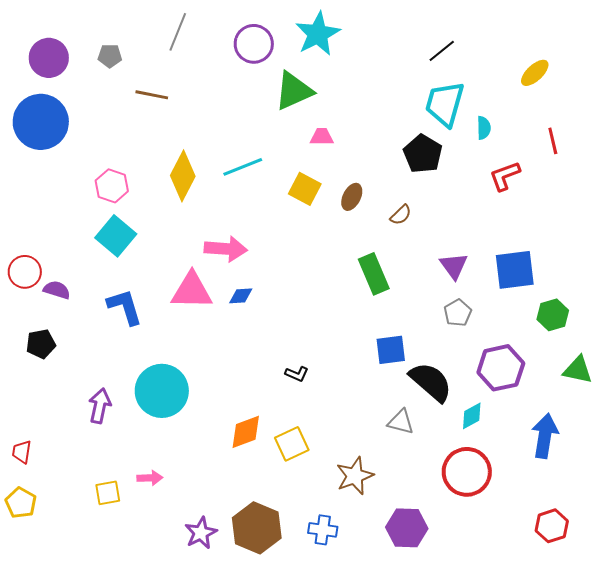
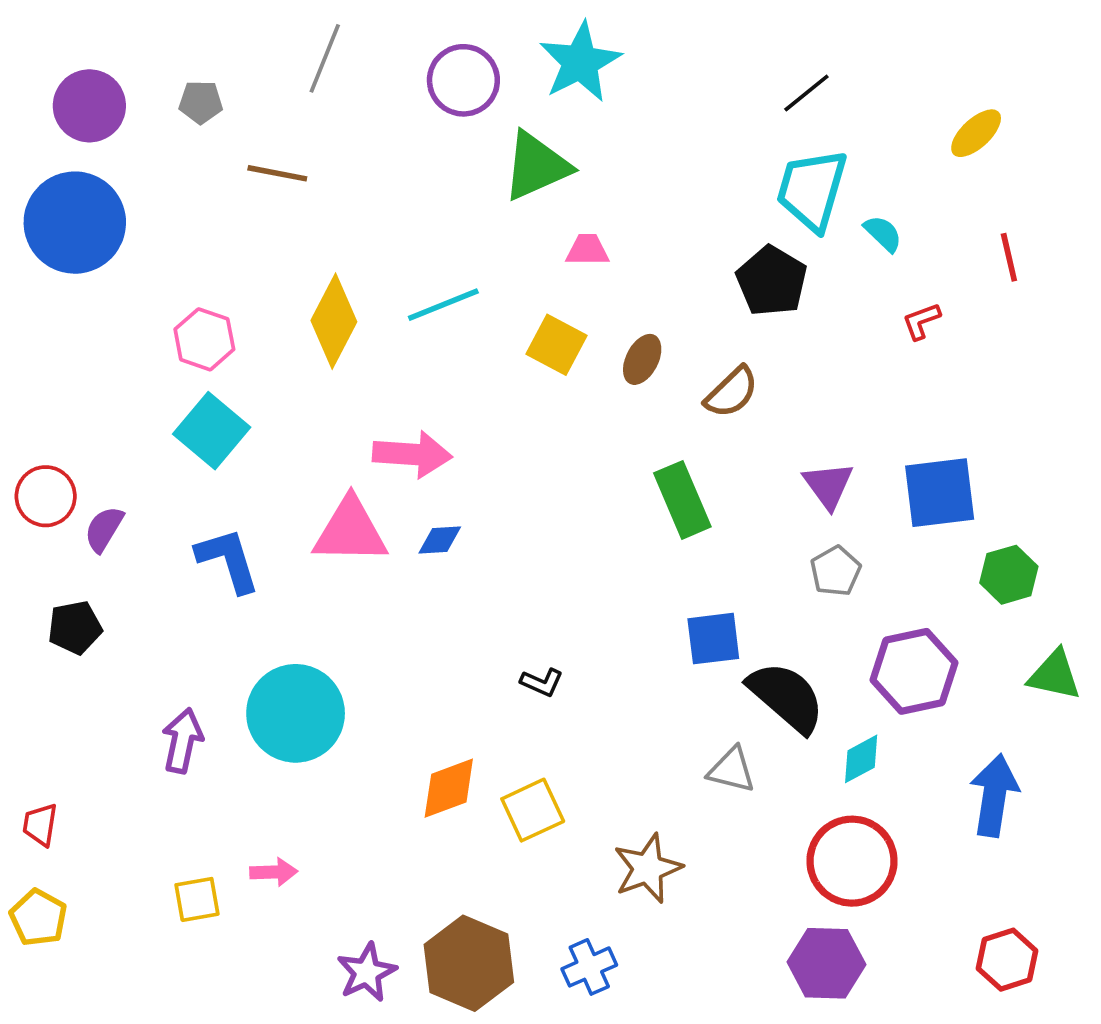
cyan semicircle: (484, 128) -> (883, 234), turned -45
red L-shape: (505, 176) -> (921, 321), size x0.7
brown semicircle: (401, 215) -> (732, 392), size x1.4
purple semicircle: (57, 290) -> (104, 529), turned -76
purple hexagon: (407, 528) -> (826, 963), moved
blue cross: (323, 530) -> (589, 967), turned -32

